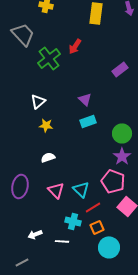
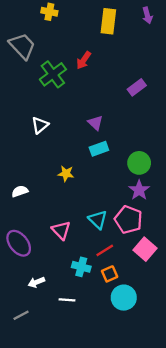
yellow star: (46, 125) -> (66, 174), moved
white semicircle: (48, 157) -> (20, 191), moved
purple ellipse: (20, 186) -> (19, 243), moved, turned -50
cyan triangle: (81, 189) -> (98, 220), moved
white line: (62, 241) -> (67, 300), moved

